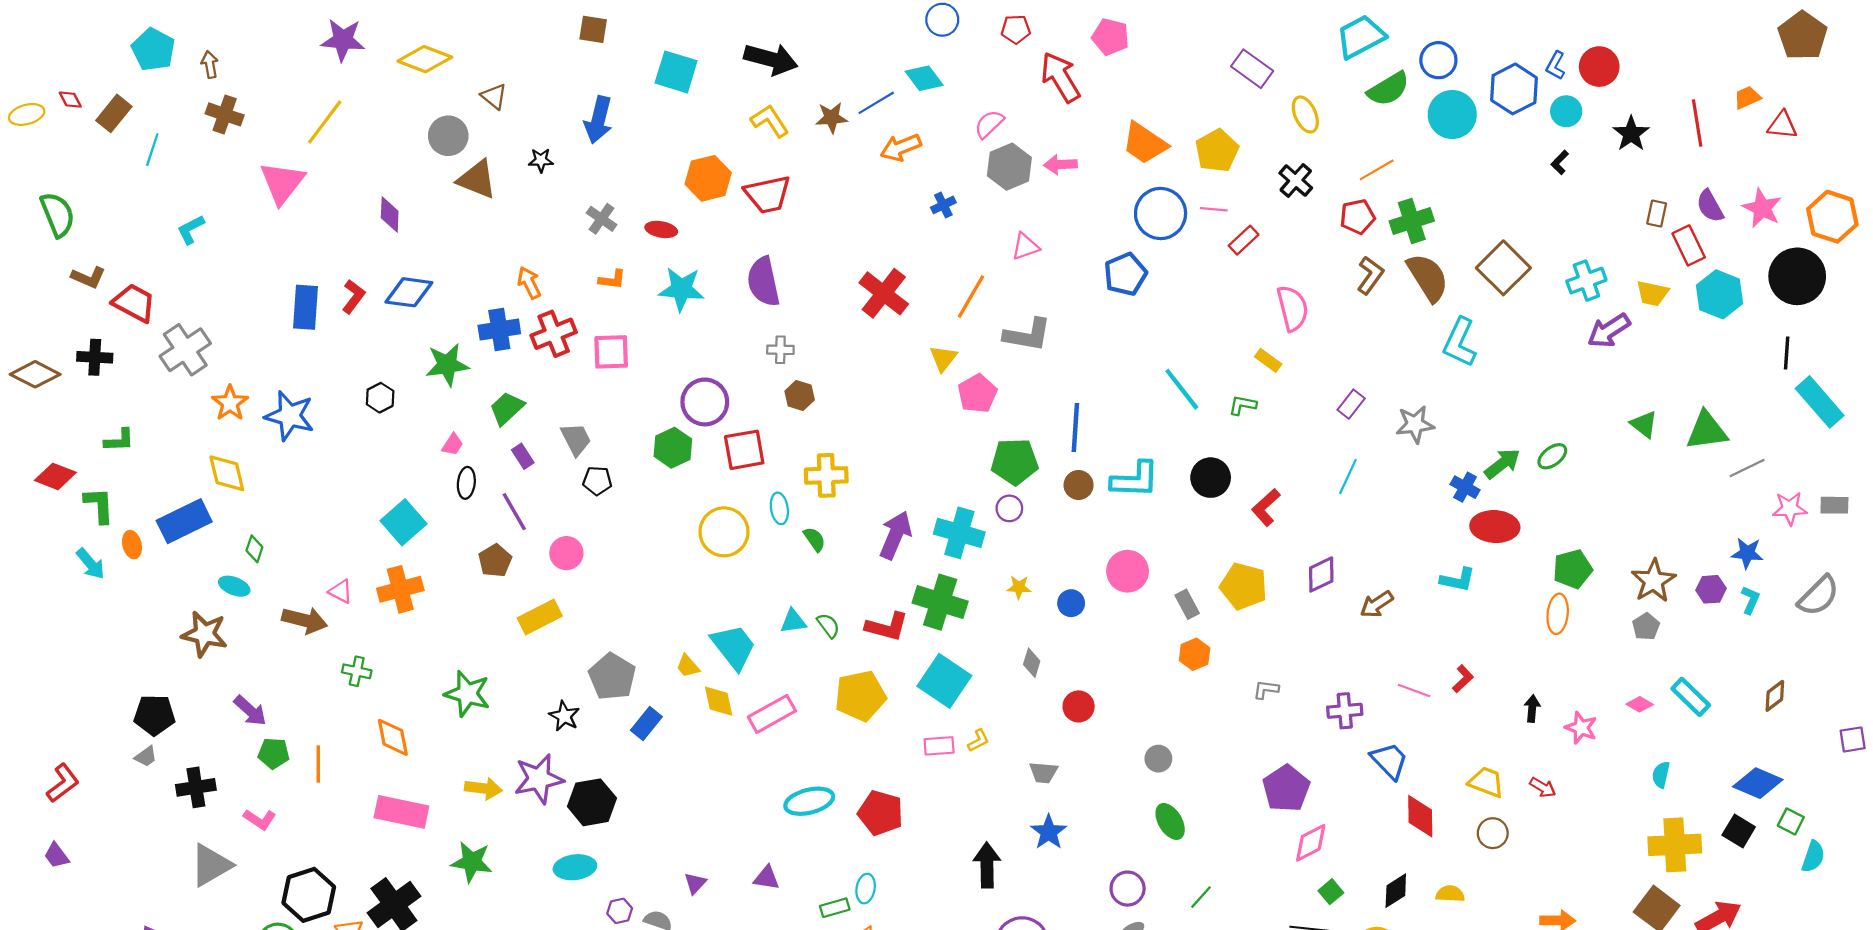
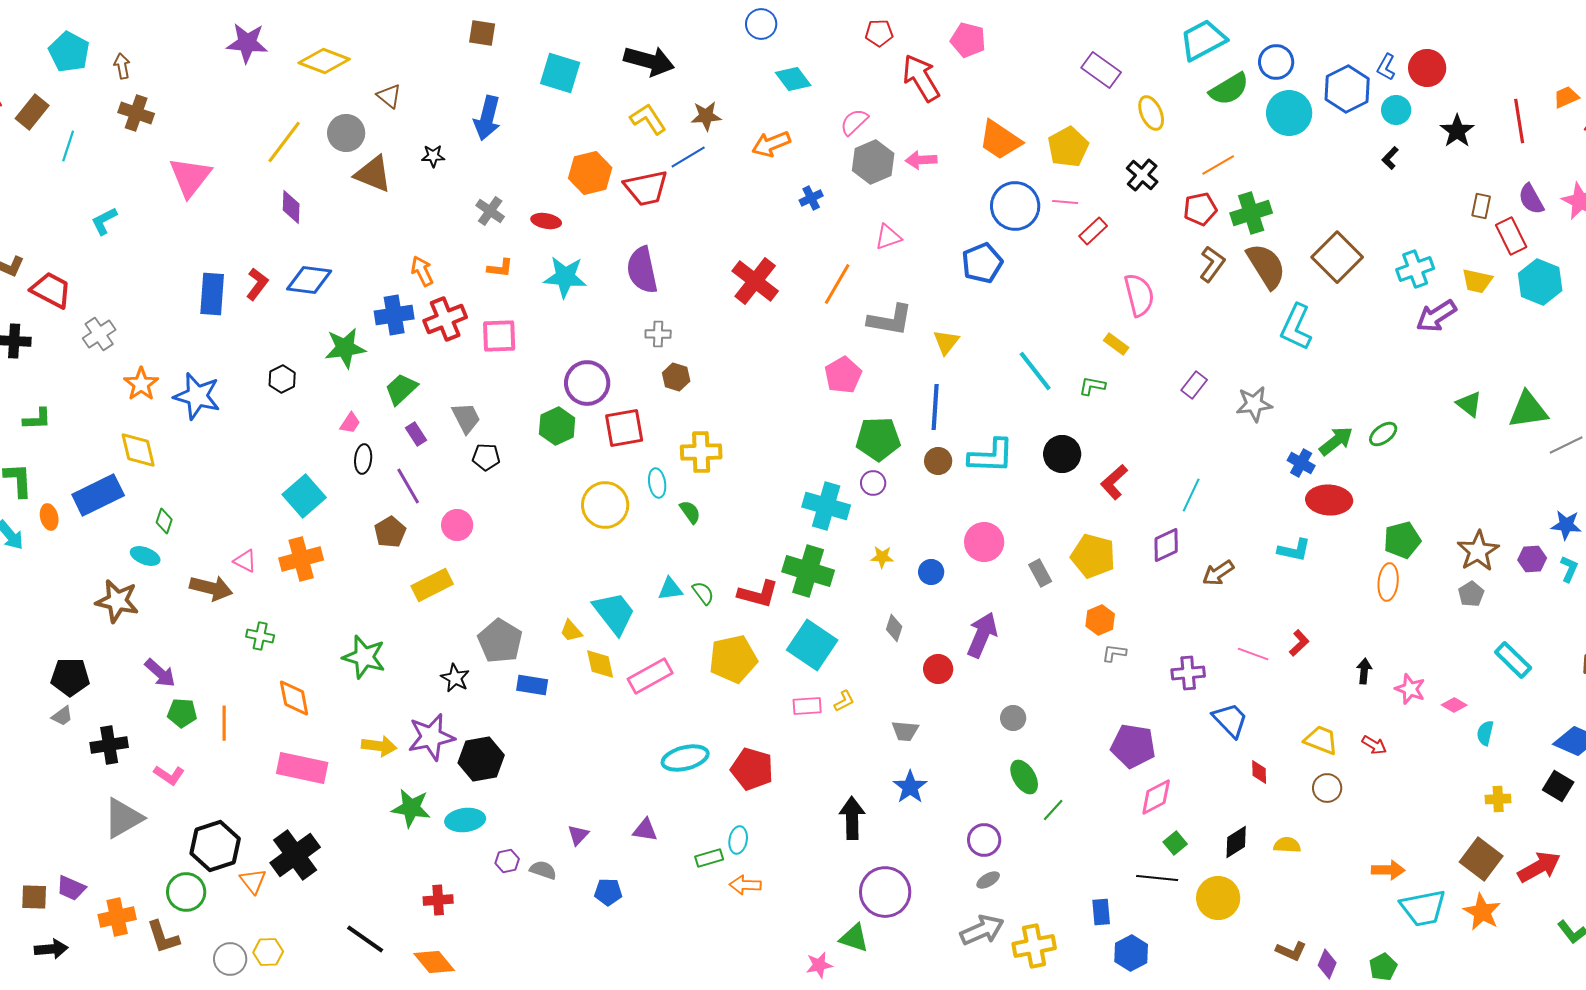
blue circle: (942, 20) -> (761, 24), moved
blue line: (876, 103) -> (688, 157), moved
yellow line: (325, 122) -> (284, 142), moved
gray cross: (185, 350) -> (99, 334), size x0.7
yellow triangle: (943, 358) -> (946, 342), moved
cyan line: (1348, 476) -> (1191, 495), moved
purple arrow: (895, 535) -> (982, 635), moved
orange hexagon: (1195, 654) -> (1100, 620), moved
pink diamond: (1640, 704) -> (1454, 705), moved
blue rectangle: (646, 723) -> (532, 685), turned 60
purple pentagon: (1286, 788) -> (1133, 746), turned -30
red diamond: (1420, 816) -> (1259, 772), size x0.6
yellow cross: (1675, 845) -> (1498, 799), size x0.5
green star: (472, 862) -> (411, 808), moved
green line: (1201, 897) -> (1053, 810), moved

